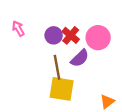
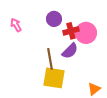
purple circle: (54, 35) -> (54, 19), moved
red cross: (71, 35) -> (71, 31), moved, turned 35

